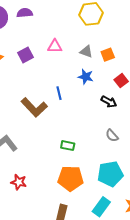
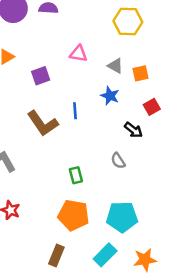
purple square: (25, 55) -> (41, 76), moved
gray semicircle: (112, 136) -> (118, 161), moved
green rectangle: (68, 146) -> (76, 175), turned 56

